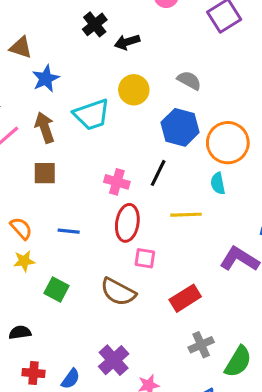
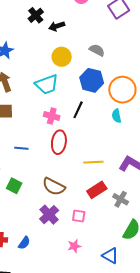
cyan trapezoid: (92, 115) -> (47, 84), moved
yellow line: (186, 215) -> (93, 162), moved
pink square: (145, 258) -> (79, 216), moved
gray cross: (201, 345) -> (121, 199), moved, turned -35
purple cross: (114, 360) -> (49, 215), moved

